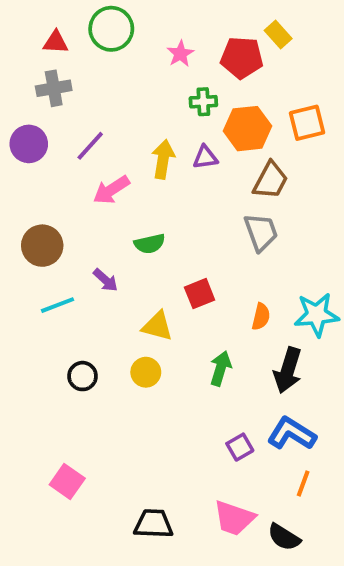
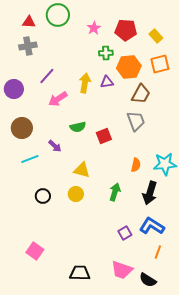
yellow rectangle: (278, 35) -> (156, 36), moved
purple circle: (29, 144) -> (14, 89), moved
red square: (200, 294) -> (104, 136), moved

